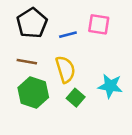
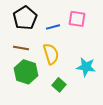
green square: (76, 98) -> (59, 85), moved

